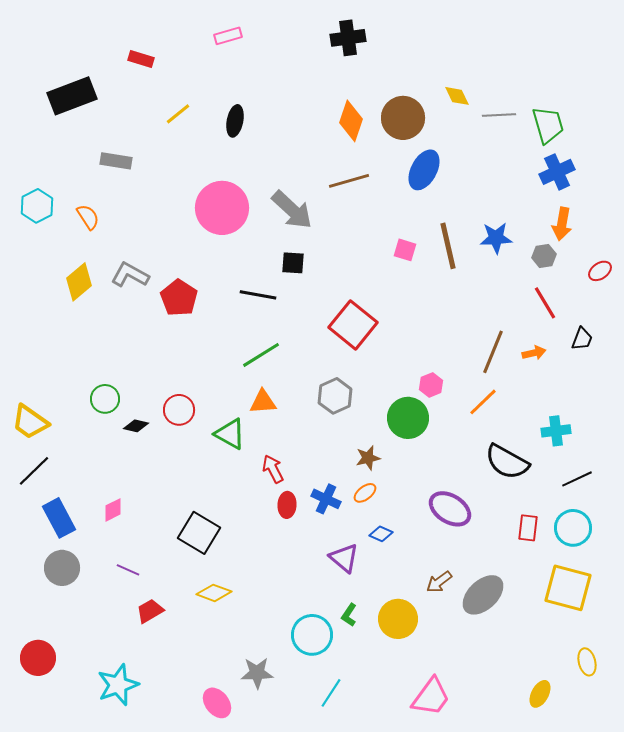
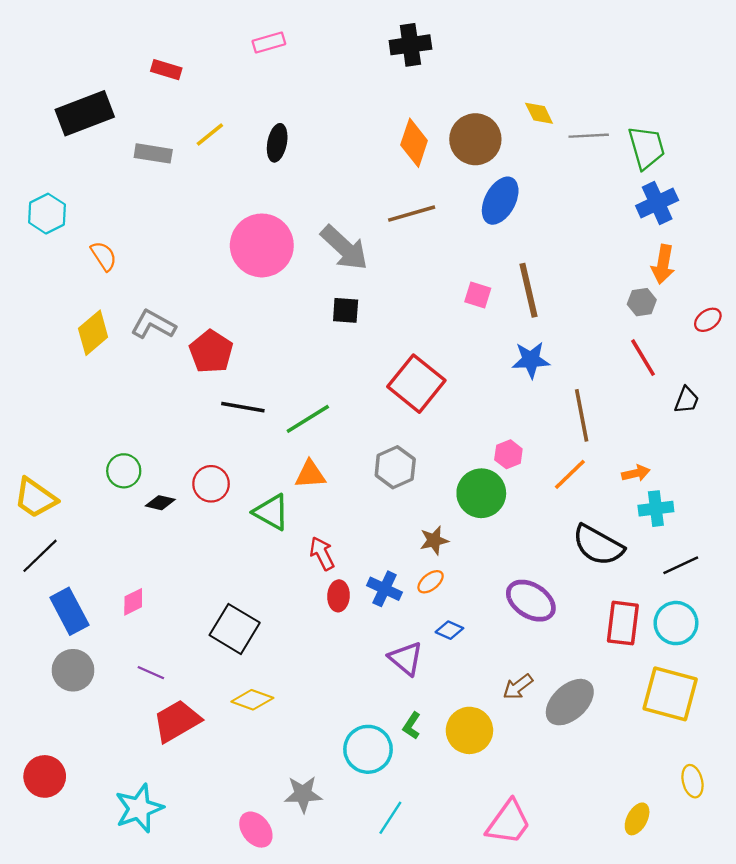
gray rectangle: (116, 161) -> (153, 153), moved
cyan hexagon: (37, 206) -> (47, 214), moved
blue star: (496, 238) -> (531, 360), moved
black line: (258, 295) -> (243, 407), moved
brown line: (493, 352) -> (582, 415), turned -33
orange arrow: (534, 353) -> (636, 473), moved
red rectangle: (528, 528) -> (623, 623), size x1.4
red trapezoid: (150, 611) -> (177, 721), size x1.5

